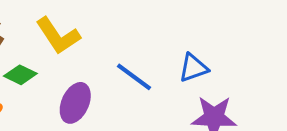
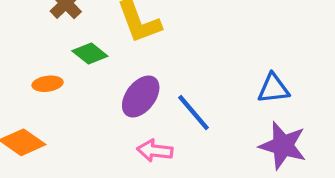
blue line: (134, 77) -> (194, 113), moved

